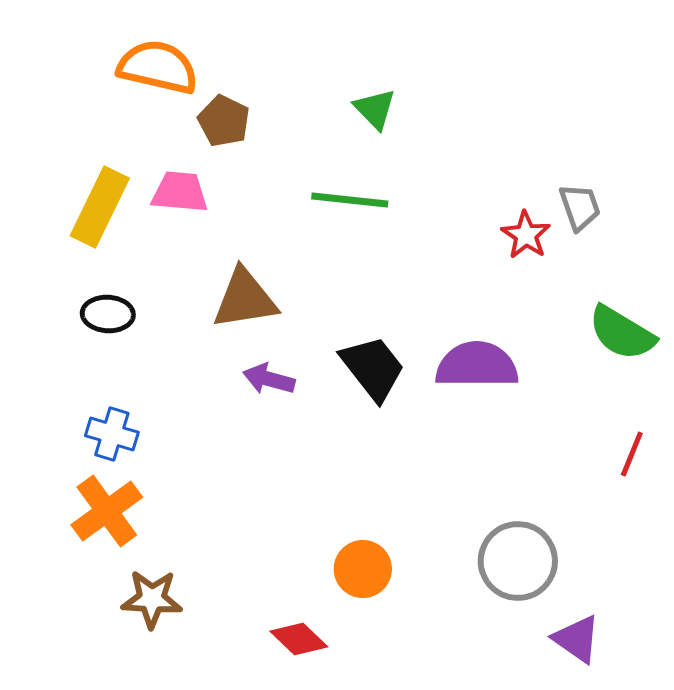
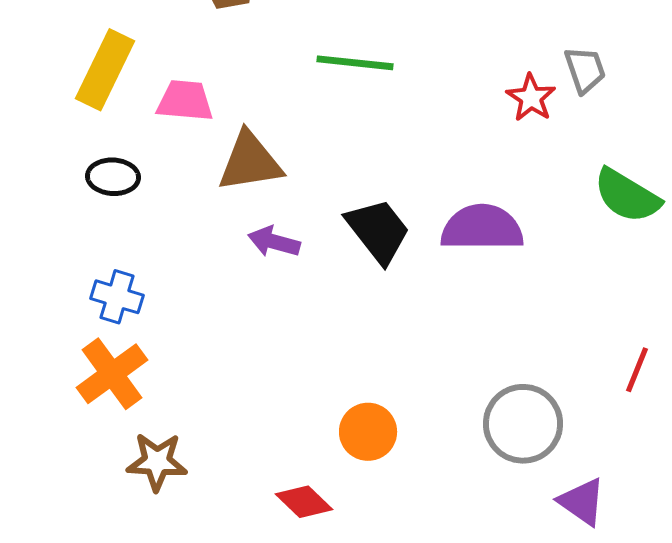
pink trapezoid: (180, 192) -> (185, 101), moved
red line: (632, 454) -> (637, 370), moved

